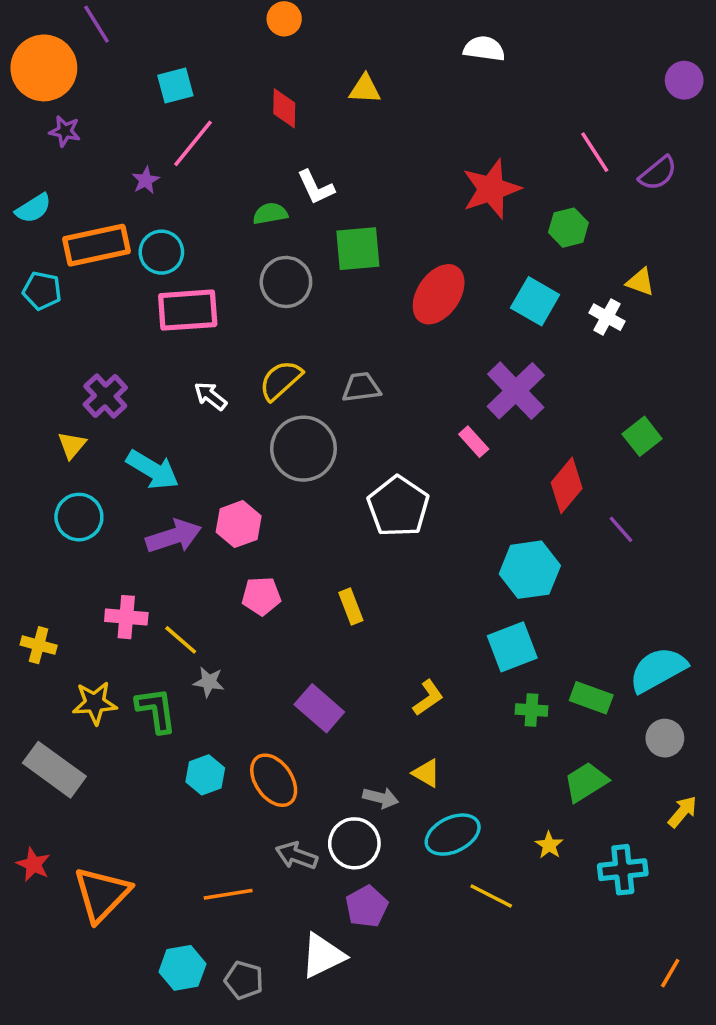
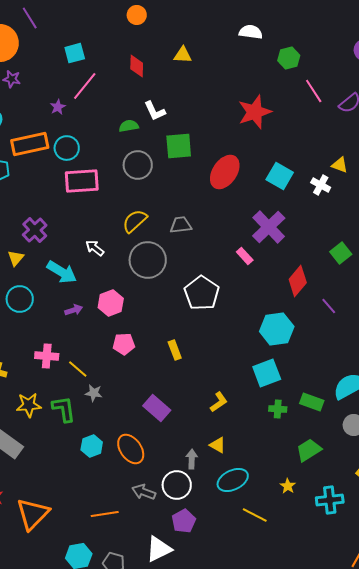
green hexagon: (568, 228) -> (289, 58), moved
white arrow: (211, 396) -> (95, 248), moved
purple arrow: (174, 536) -> (74, 310), size x0.6
gray arrow: (381, 798) -> (192, 459), turned -102

